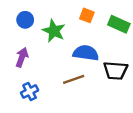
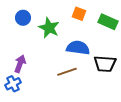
purple arrow: (22, 57) -> (20, 64), moved
blue cross: (30, 92) -> (13, 84), moved

